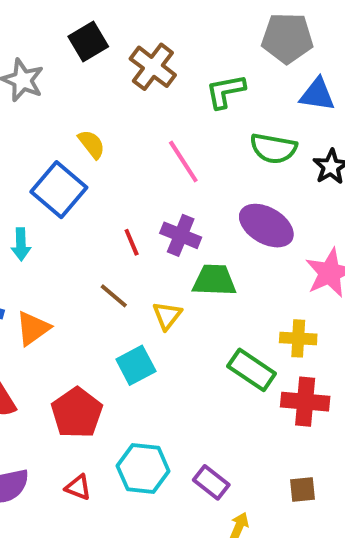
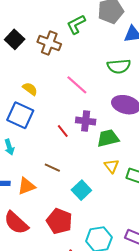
green L-shape: (226, 91) -> (76, 24), moved
brown line: (114, 296) -> (52, 168), moved
yellow triangle: (167, 316) -> (112, 166), moved
orange triangle: (33, 328) -> (27, 186), turned 30

